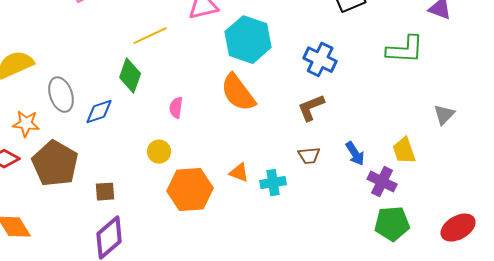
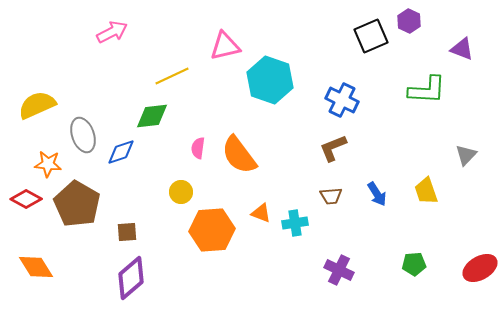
green diamond: (130, 76) -> (152, 116), turned 64
orange semicircle: (238, 93) -> (239, 155), moved
purple cross: (382, 182) -> (339, 270), moved
green pentagon: (392, 224) -> (414, 264), size x0.7

